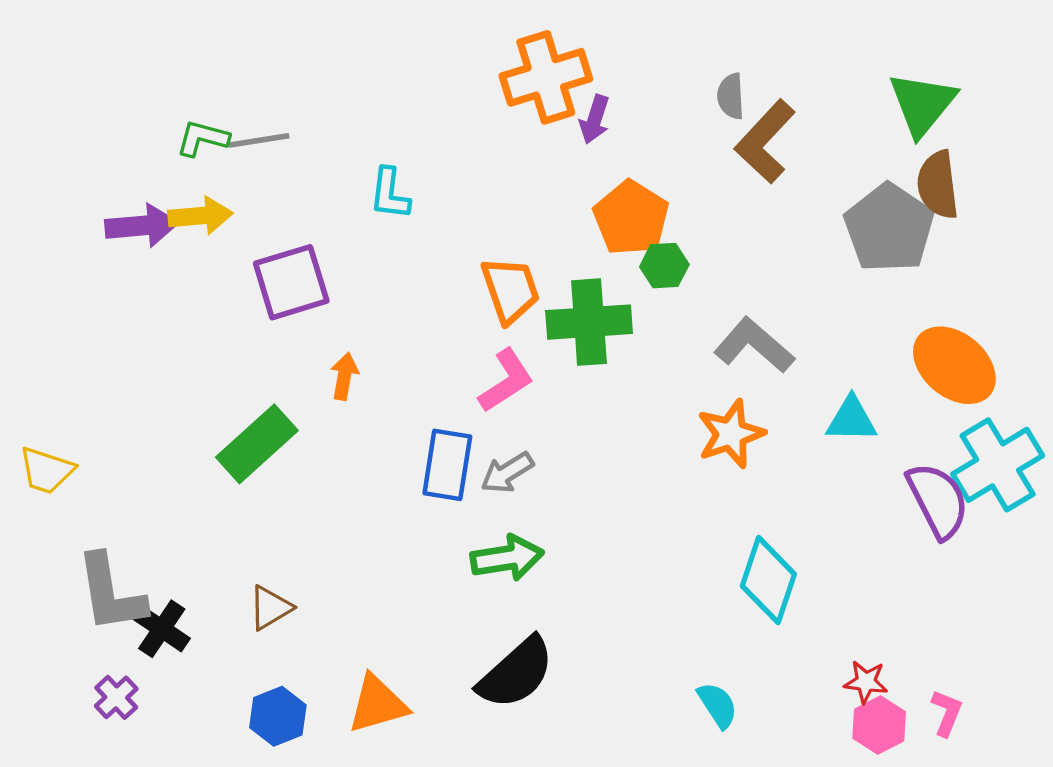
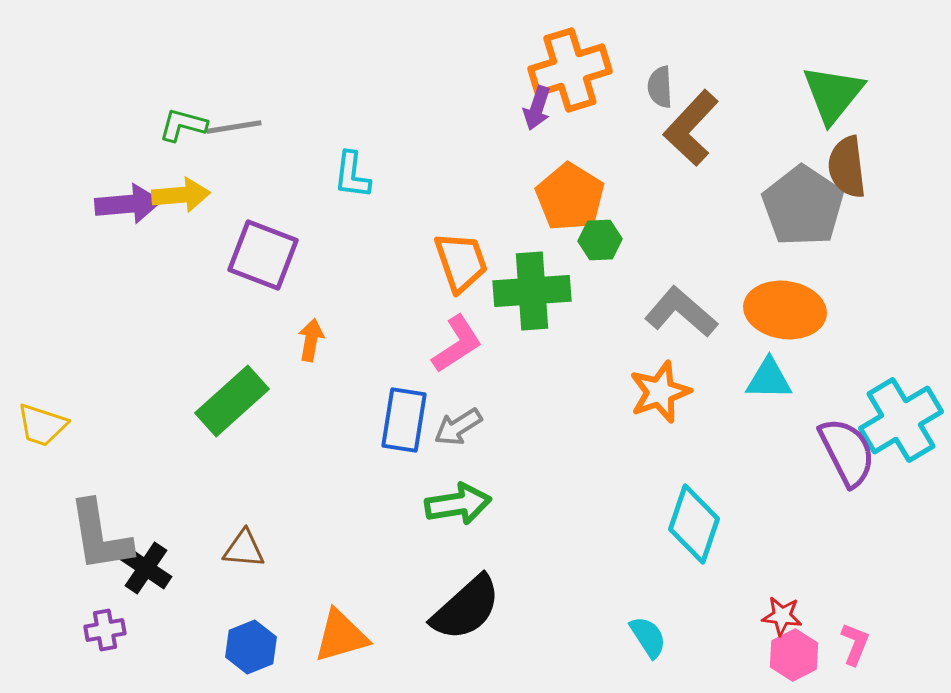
orange cross: (546, 77) -> (570, 70), moved
purple square: (291, 282) -> (263, 255), turned 38
orange ellipse: (954, 365) -> (785, 310), moved, turned -32
brown triangle: (270, 608) -> (244, 549), turned 36
purple cross: (116, 697) -> (105, 630), turned 33

